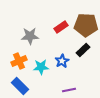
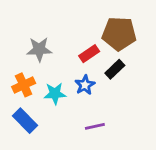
red rectangle: (61, 27) -> (89, 54), moved

